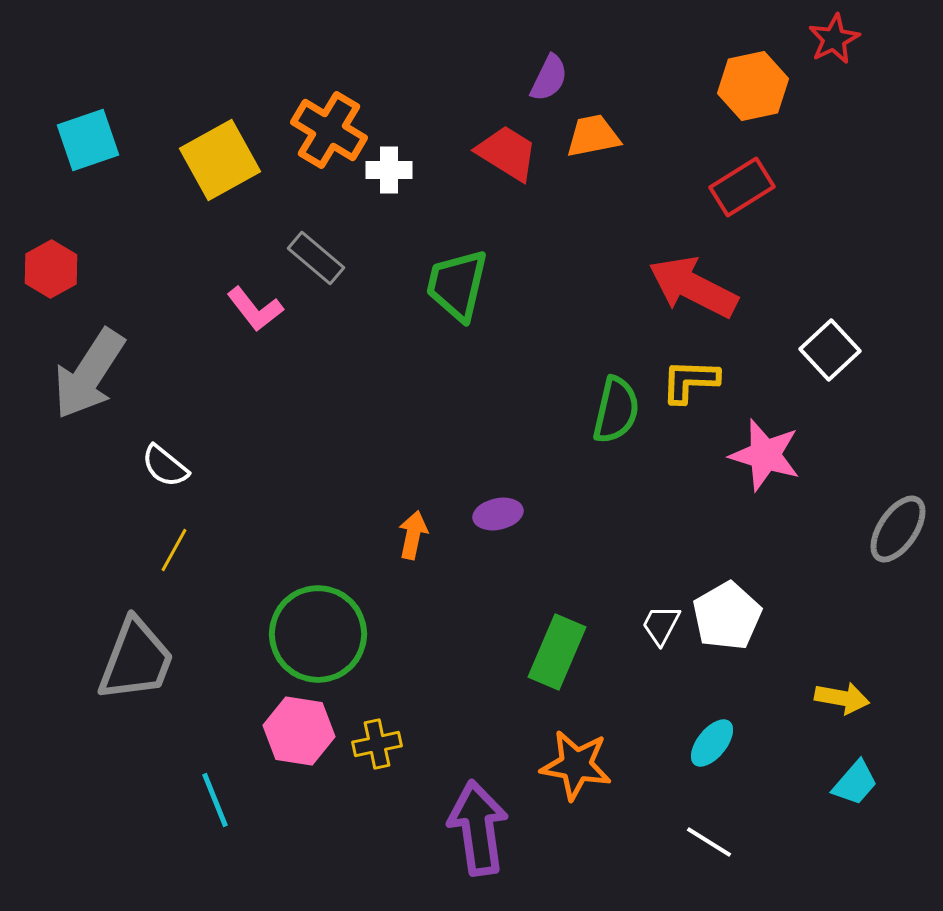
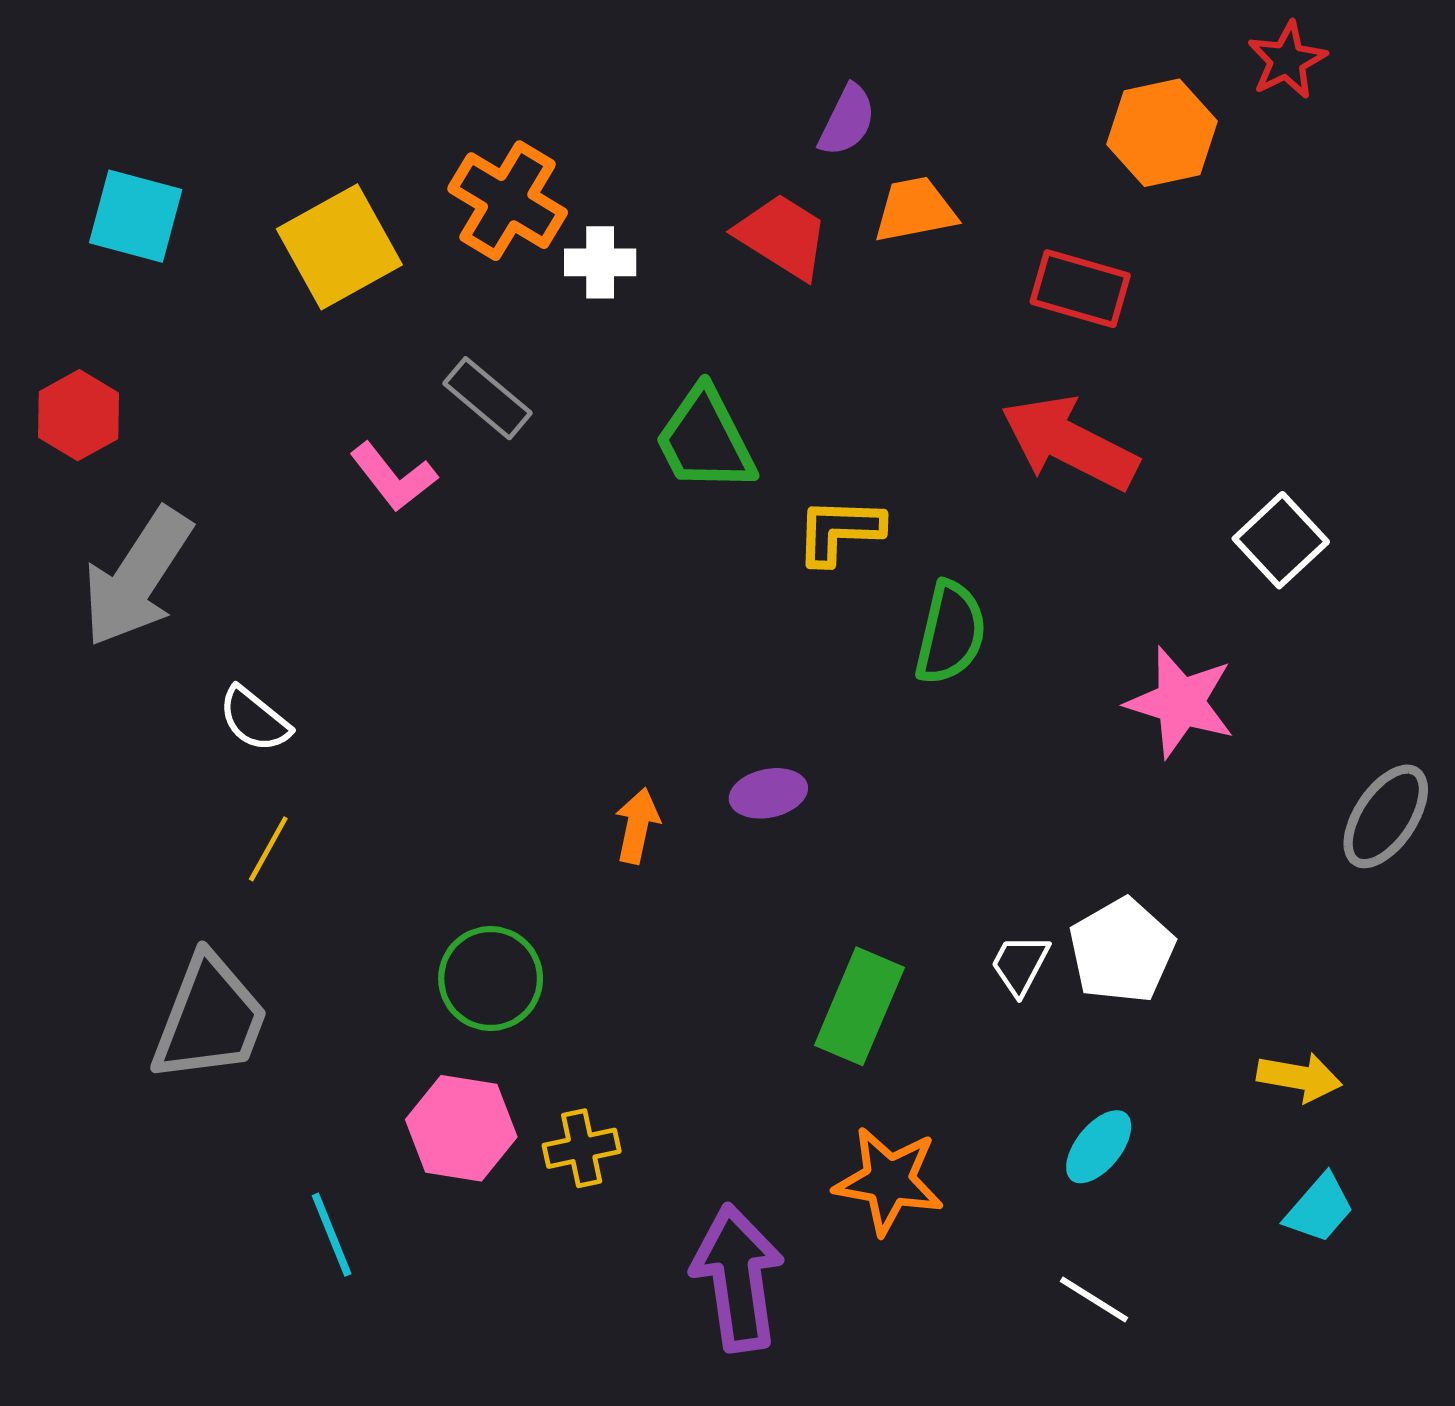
cyan square: (88, 140) -> (136, 216), turned 34
red rectangle: (742, 187) -> (1080, 289), moved, turned 48
green trapezoid: (457, 285) -> (705, 440), turned -40
yellow L-shape: (690, 381) -> (839, 531), moved
green circle: (318, 634) -> (491, 978), size x0.7

